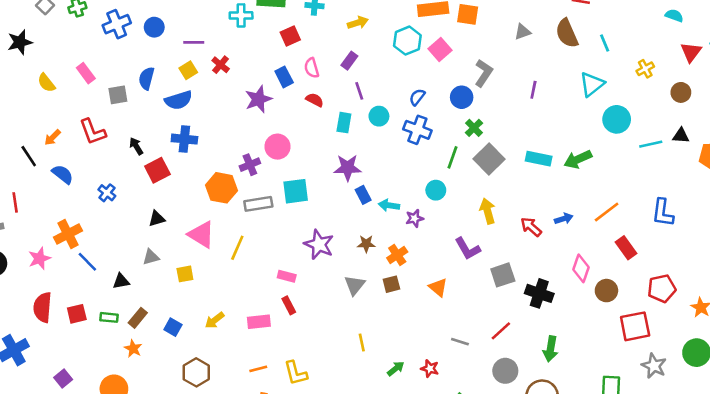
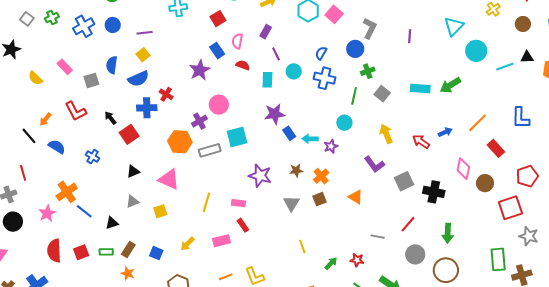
red cross: (221, 65) -> (166, 94), moved
pink semicircle: (312, 68) -> (237, 41), turned 35
green cross: (474, 128) -> (368, 71), turned 32
gray square: (489, 159) -> (382, 94), size x0.7
yellow line: (237, 248) -> (206, 202), moved

